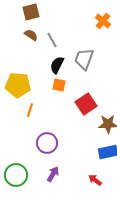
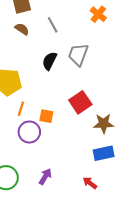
gray line: (52, 40) -> (53, 25), moved
orange square: (59, 85) -> (46, 116), moved
purple circle: (47, 143) -> (29, 132), moved

